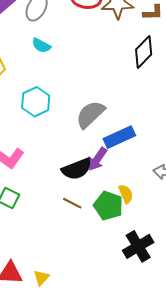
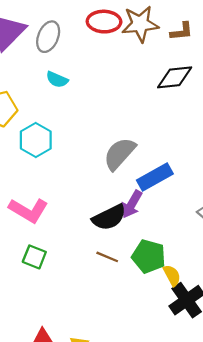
black diamond: (144, 52) -> (175, 77), turned 44
cyan hexagon: (36, 102) -> (36, 140), moved
yellow semicircle: (126, 194) -> (172, 275), moved

